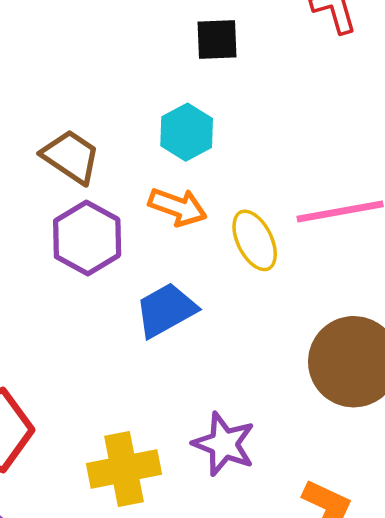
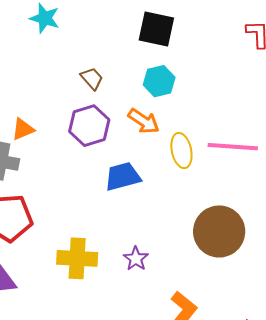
black square: (217, 39) -> (156, 29), moved, size x1.4
brown trapezoid: (71, 157) -> (92, 78), size x0.7
purple star: (224, 444) -> (136, 259), size x0.7

